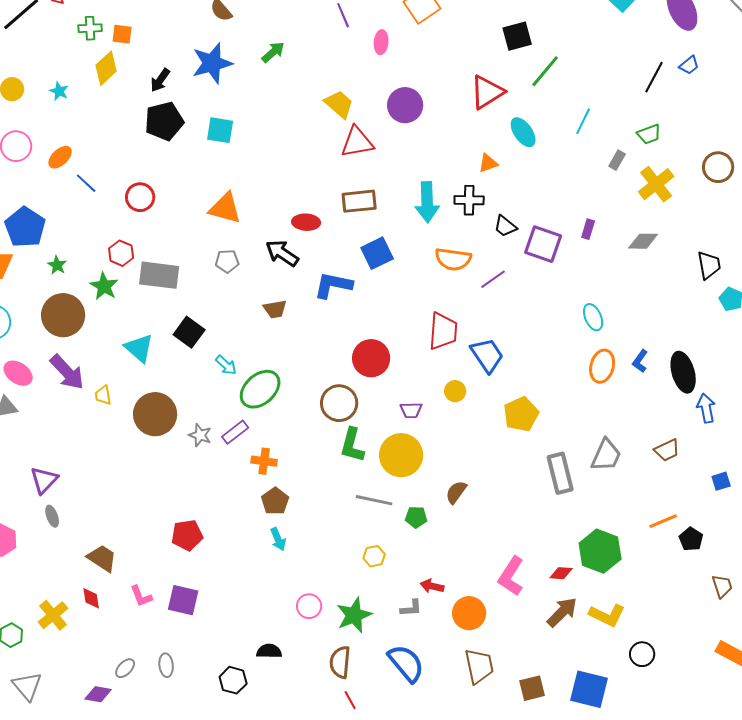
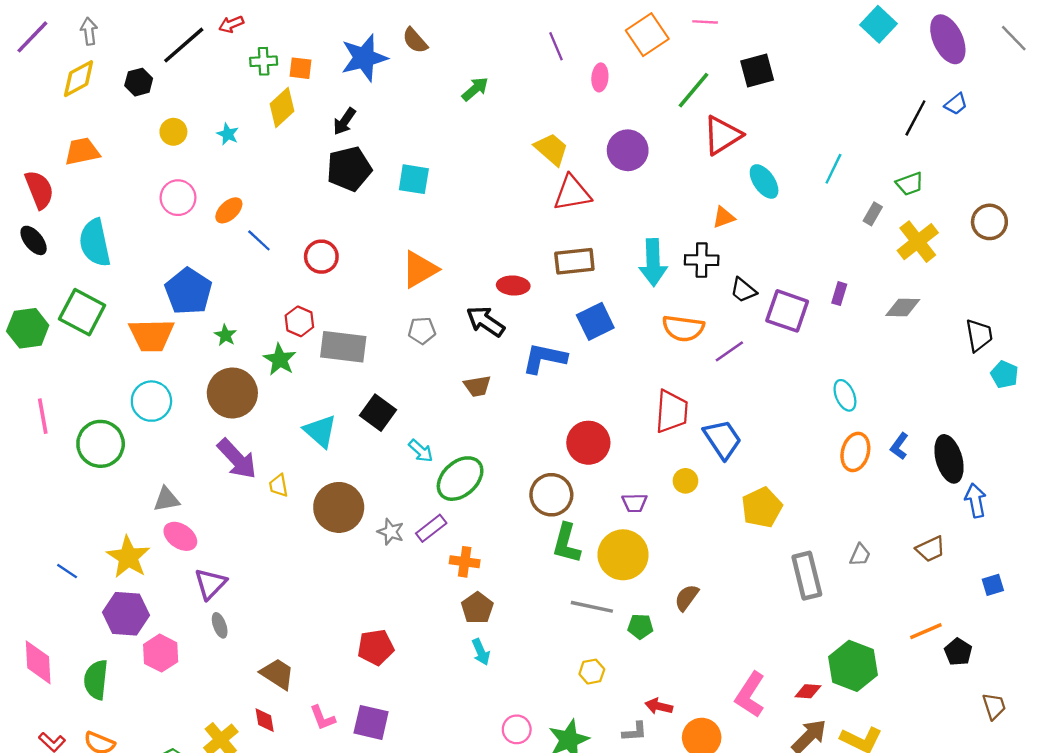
blue star: (212, 63) -> (364, 58), moved
green line: (545, 71) -> (694, 90), moved
orange triangle: (225, 208) -> (420, 269), turned -45
pink ellipse: (18, 373) -> (180, 536), moved
gray trapezoid: (606, 455) -> (860, 555), size x0.6

